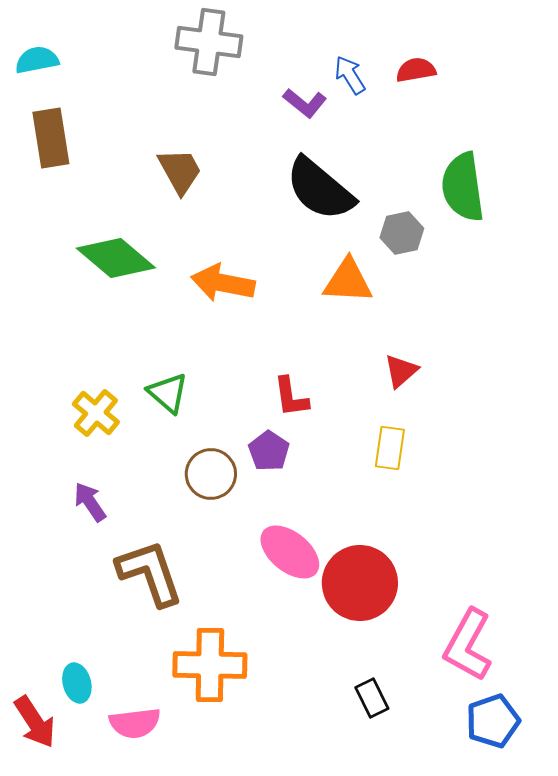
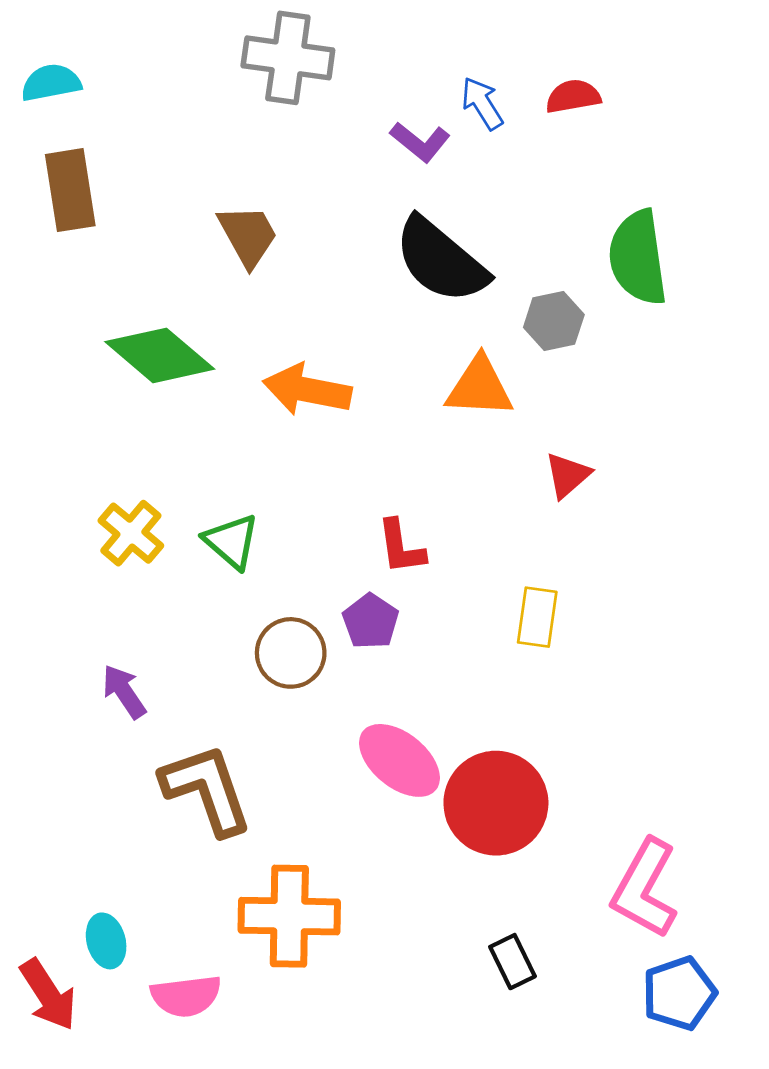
red triangle: (401, 371) -> (568, 475), moved
yellow cross: (96, 413) -> (131, 533), moved

